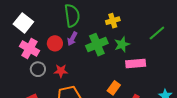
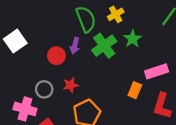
green semicircle: (72, 16) -> (86, 19), moved
white square: (23, 23) -> (15, 41), turned 30
pink cross: (29, 48) -> (25, 109), moved
pink rectangle: (136, 63) -> (157, 71), moved

